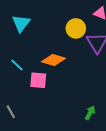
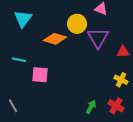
orange diamond: (53, 60) -> (55, 39), moved
cyan line: (17, 65) -> (19, 60), turned -32

